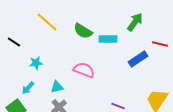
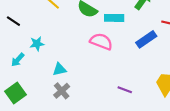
pink semicircle: (84, 70) -> (101, 42), moved
cyan arrow: (28, 88) -> (18, 60), moved

